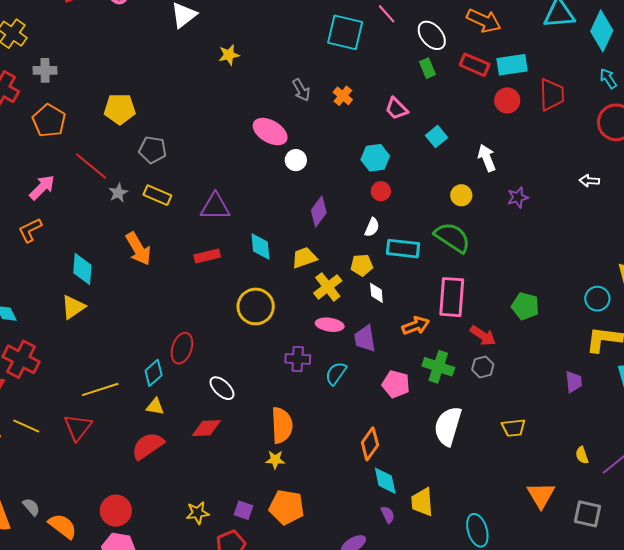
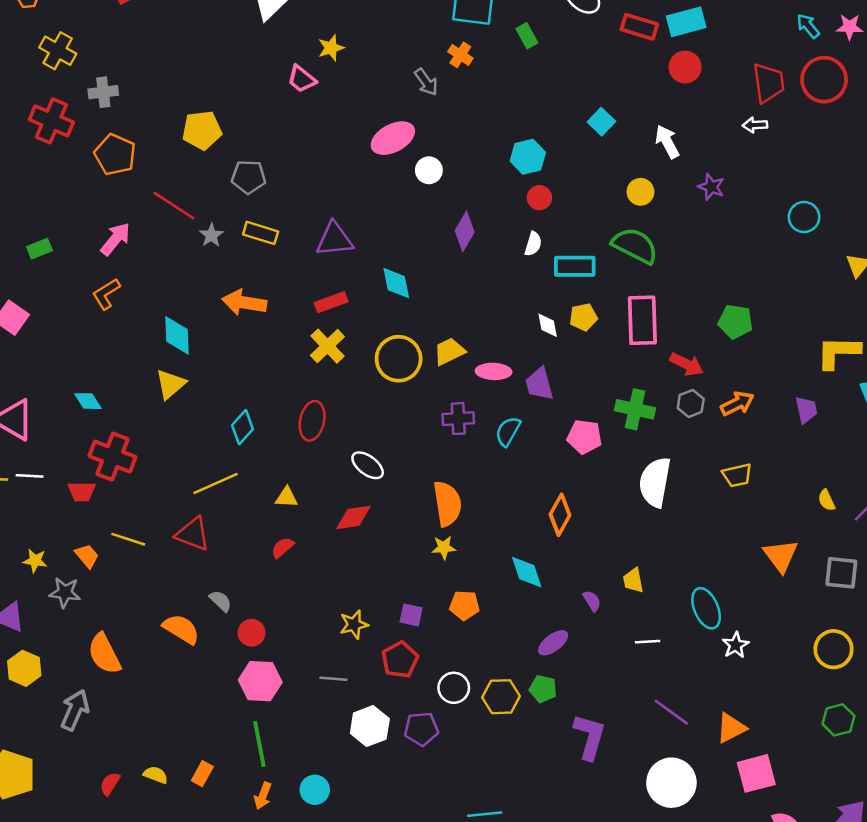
green rectangle: (427, 68) -> (527, 36), moved
red trapezoid: (552, 95) -> (768, 83), moved
orange cross: (343, 96) -> (460, 55), moved
pink trapezoid: (396, 109) -> (302, 79), moved
pink ellipse: (270, 132) -> (393, 138), turned -52
white arrow: (589, 181) -> (755, 125), moved
purple star: (518, 197) -> (711, 187), turned -30
orange arrow: (138, 249) -> (244, 303), turned 136
yellow trapezoid: (304, 258) -> (449, 351), moved
yellow pentagon: (362, 265) -> (583, 317), moved
yellow cross: (328, 287) -> (327, 346), moved
cyan circle: (597, 299) -> (804, 217), moved
orange arrow: (416, 326) -> (737, 404), moved
cyan diamond: (154, 373) -> (243, 427), moved
red triangle: (78, 427) -> (193, 534), turned -40
red semicircle: (148, 446) -> (283, 548), size x0.6
cyan diamond: (385, 481) -> (527, 572), moved
yellow trapezoid: (422, 502) -> (633, 580), size x0.7
gray semicircle: (31, 507) -> (221, 601), moved
orange pentagon: (287, 507) -> (464, 605), size x0.7
red circle: (116, 511) -> (252, 633), size x0.7
orange semicircle: (63, 526) -> (181, 629), moved

